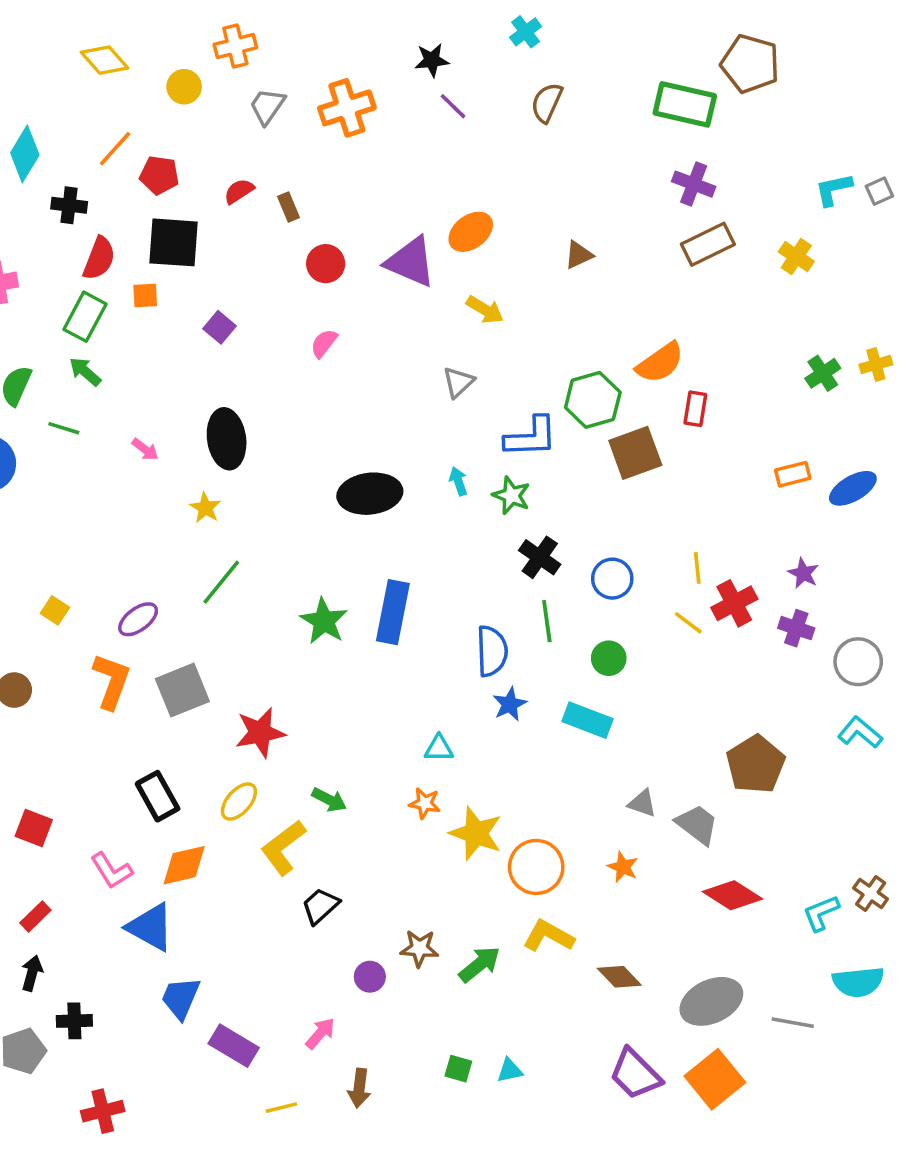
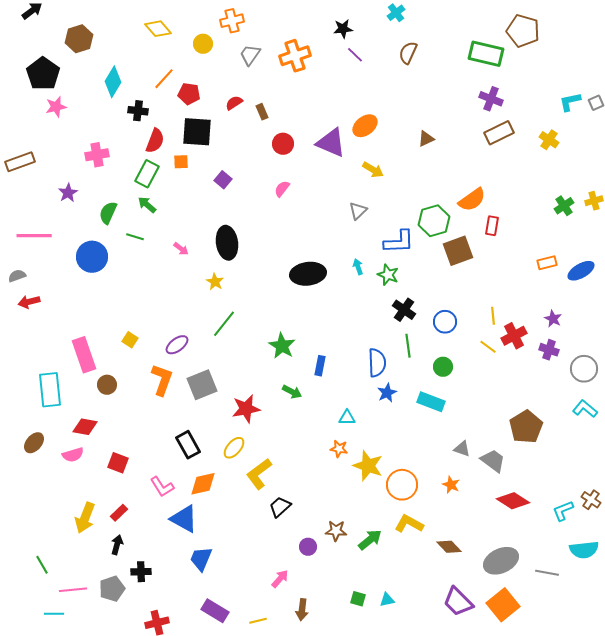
blue rectangle: (393, 612) -> (320, 366), moved, size x0.6
green arrow: (329, 800) -> (292, 392), moved
purple rectangle: (234, 1046) -> (215, 611), moved

